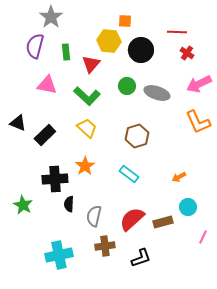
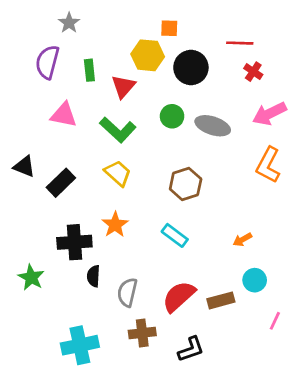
gray star: (51, 17) -> (69, 23), size x0.7
orange L-shape: (198, 122) -> (268, 165), turned 52

